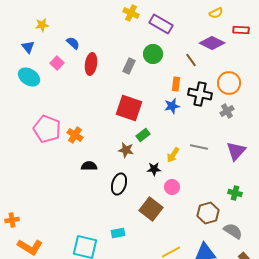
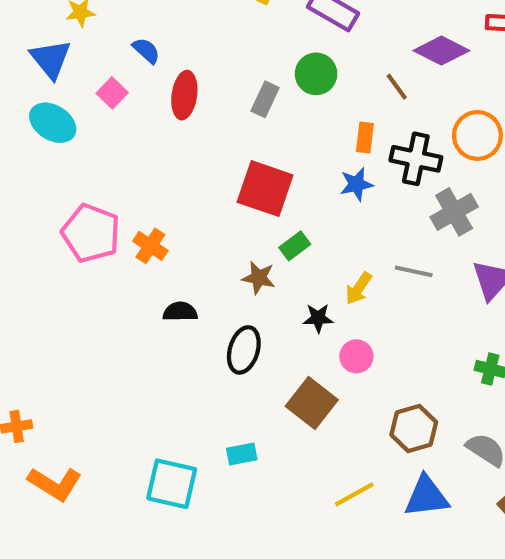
blue triangle: (28, 47) -> (51, 59), size x1.5
gray cross: (227, 111) -> (454, 212), moved, size x1.5
brown hexagon: (208, 213) -> (414, 429), moved

